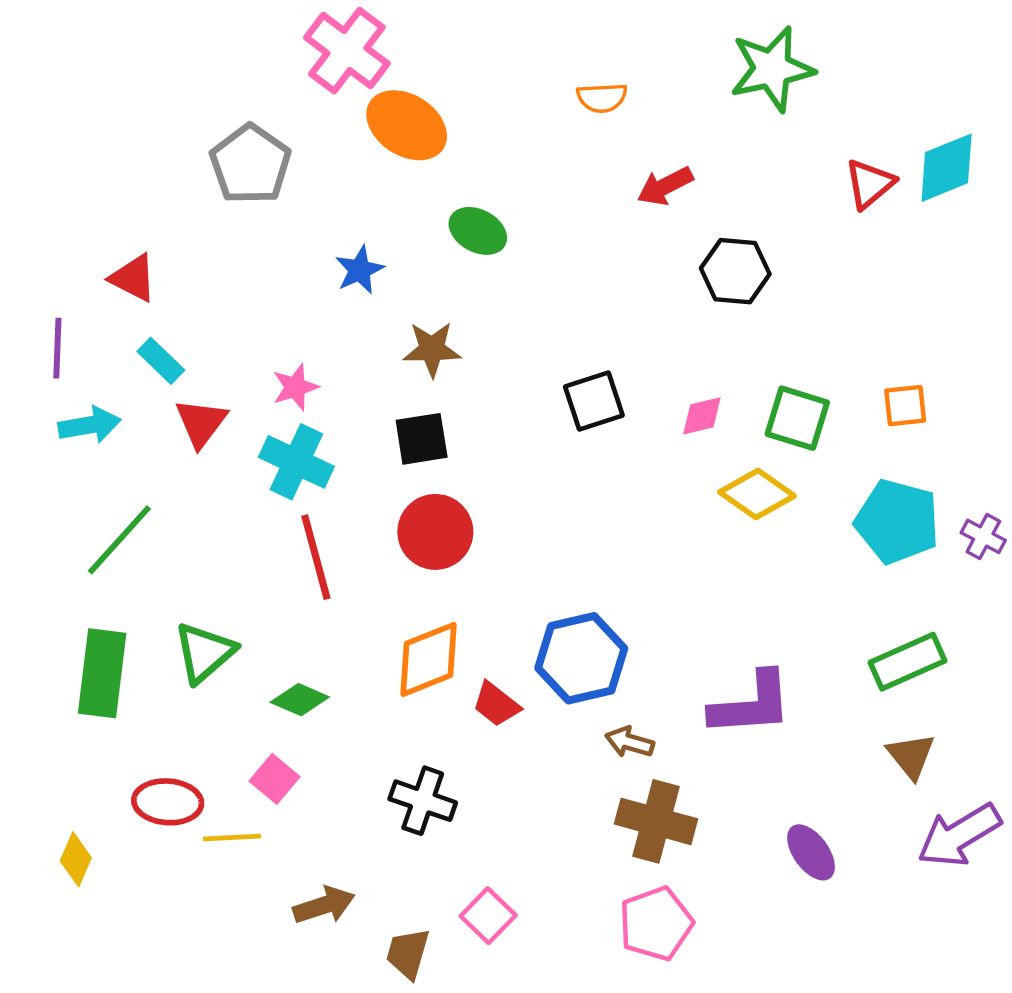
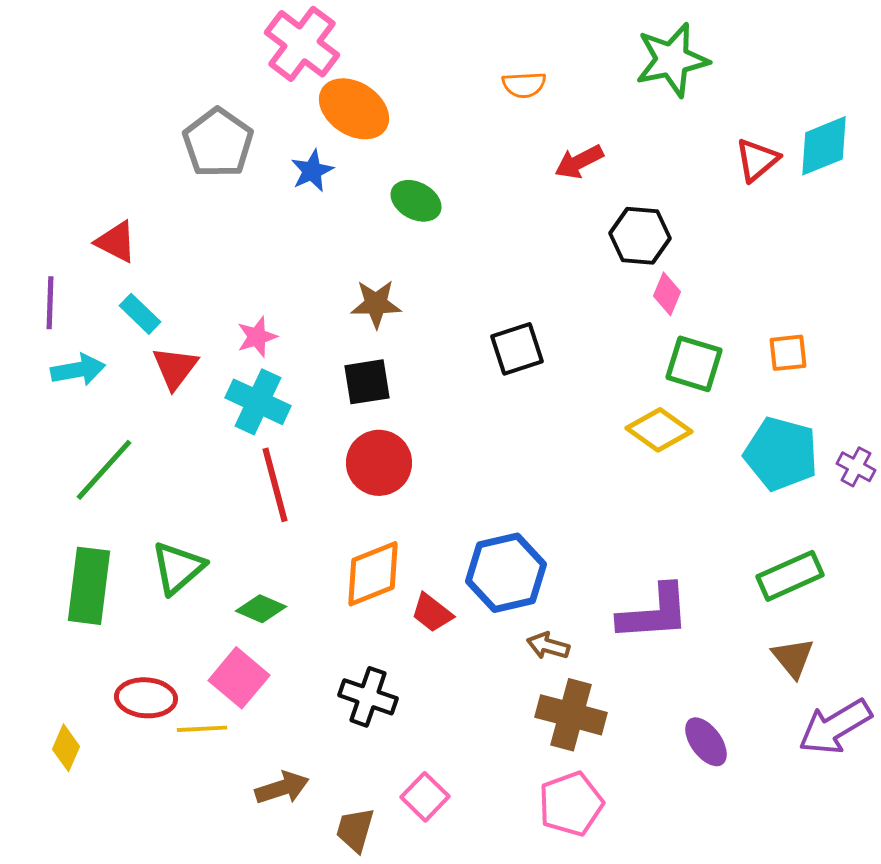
blue star: (360, 270) -> (312, 171), moved
pink diamond: (702, 416) -> (667, 294), moved, turned -54
pink square: (275, 779) -> (239, 678), size x1.4

